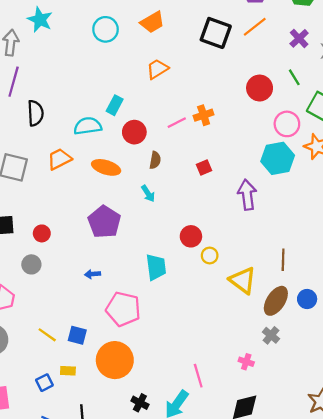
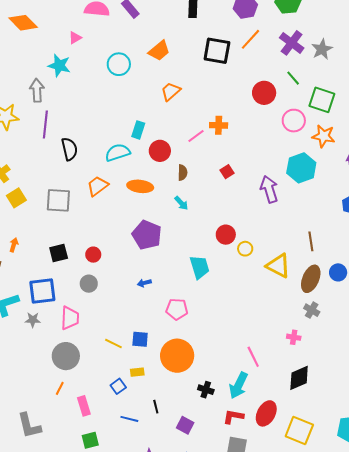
purple cross: (299, 38) -> (292, 43), size x1.4
orange cross: (204, 115) -> (219, 125), turned 30
cyan hexagon: (278, 158) -> (301, 168), moved
pink pentagon: (123, 309) -> (177, 309), size x0.7

